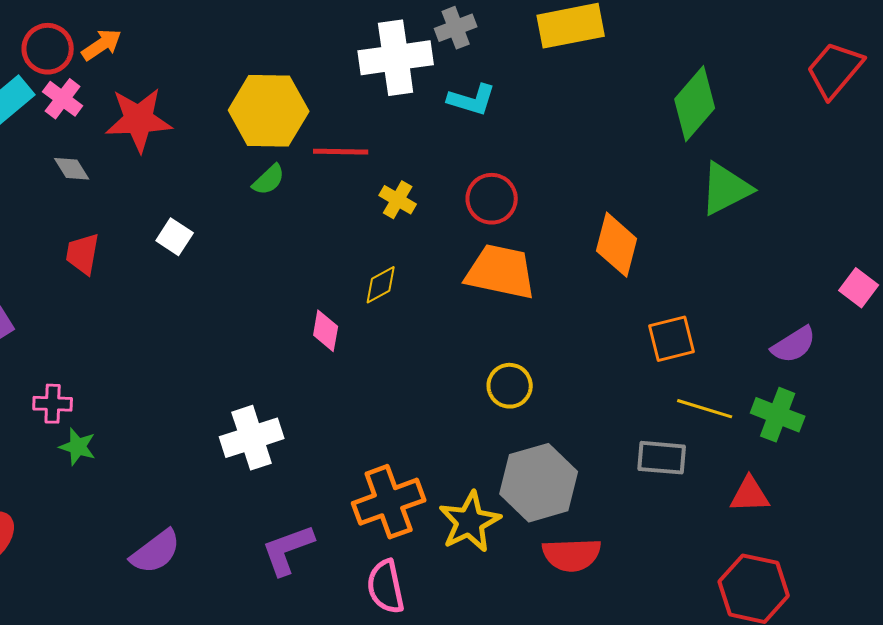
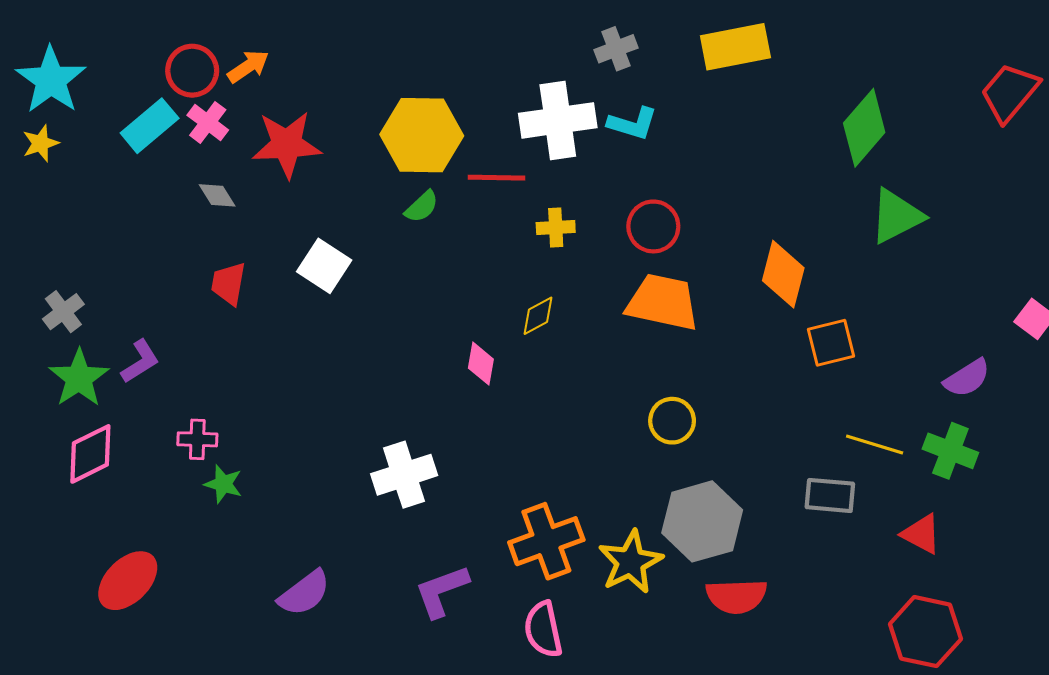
white cross: (396, 58) -> (558, 120), moved
yellow cross: (398, 200) -> (556, 227), turned -33
white square: (175, 237) -> (324, 266), size x1.4
orange square: (672, 339) -> (831, 343), moved
red triangle: (750, 495) -> (921, 534), turned 30

